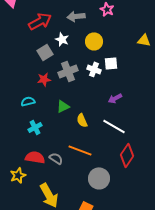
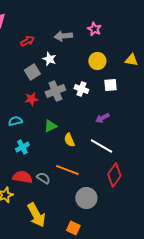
red arrow: (40, 21) -> (27, 41), size x0.6
yellow circle: (94, 41) -> (97, 61), moved
white square: (111, 63) -> (110, 85), moved

